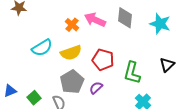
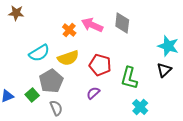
cyan star: (160, 24) -> (168, 46), moved
gray pentagon: (72, 82) -> (51, 81), moved
green square: (34, 98) -> (32, 95), moved

